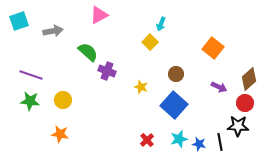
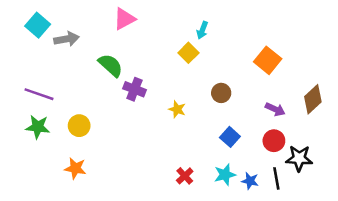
cyan square: (19, 21) -> (38, 25), moved, turned -30
red circle: (245, 103) -> (274, 141), moved
blue square: (174, 105) -> (230, 137), moved, size x0.6

